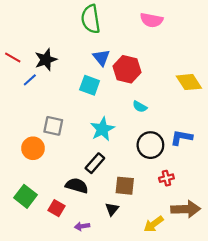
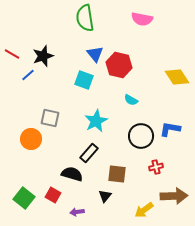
green square: (26, 196) -> (24, 198), moved

